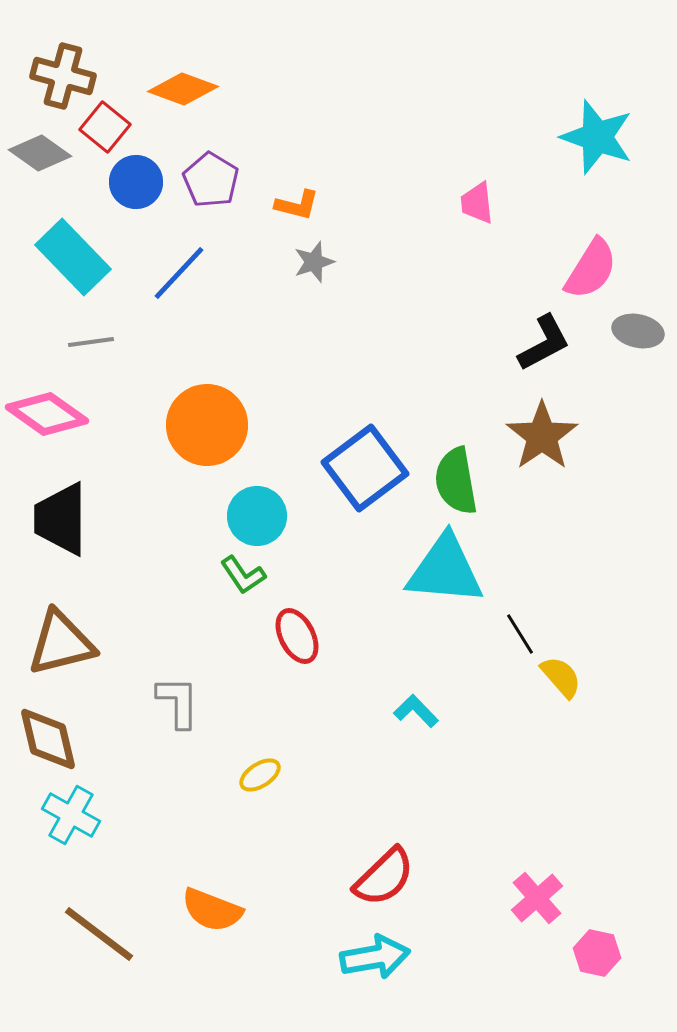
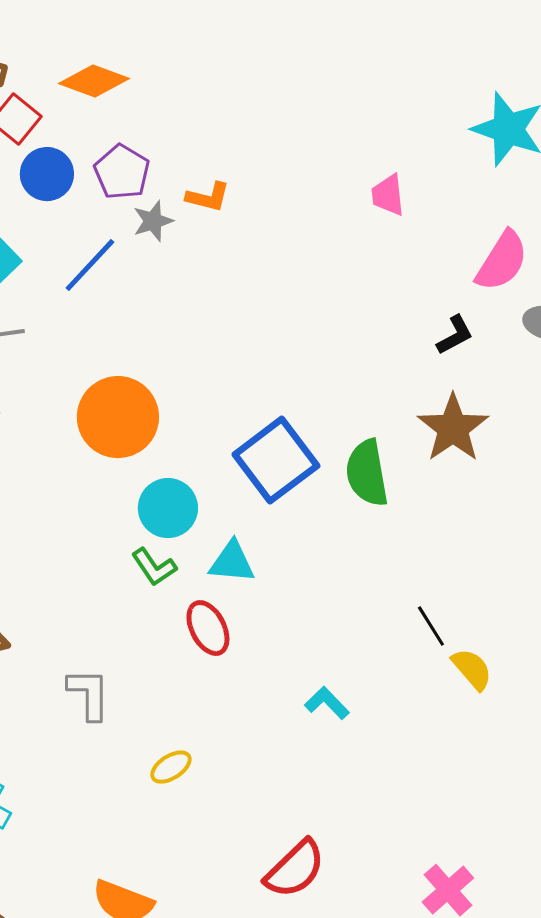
gray star: (314, 262) -> (153, 221), moved
black L-shape: (544, 343) -> (455, 335), size x0.7
cyan triangle: (445, 570) -> (232, 562), moved, size x0.6

